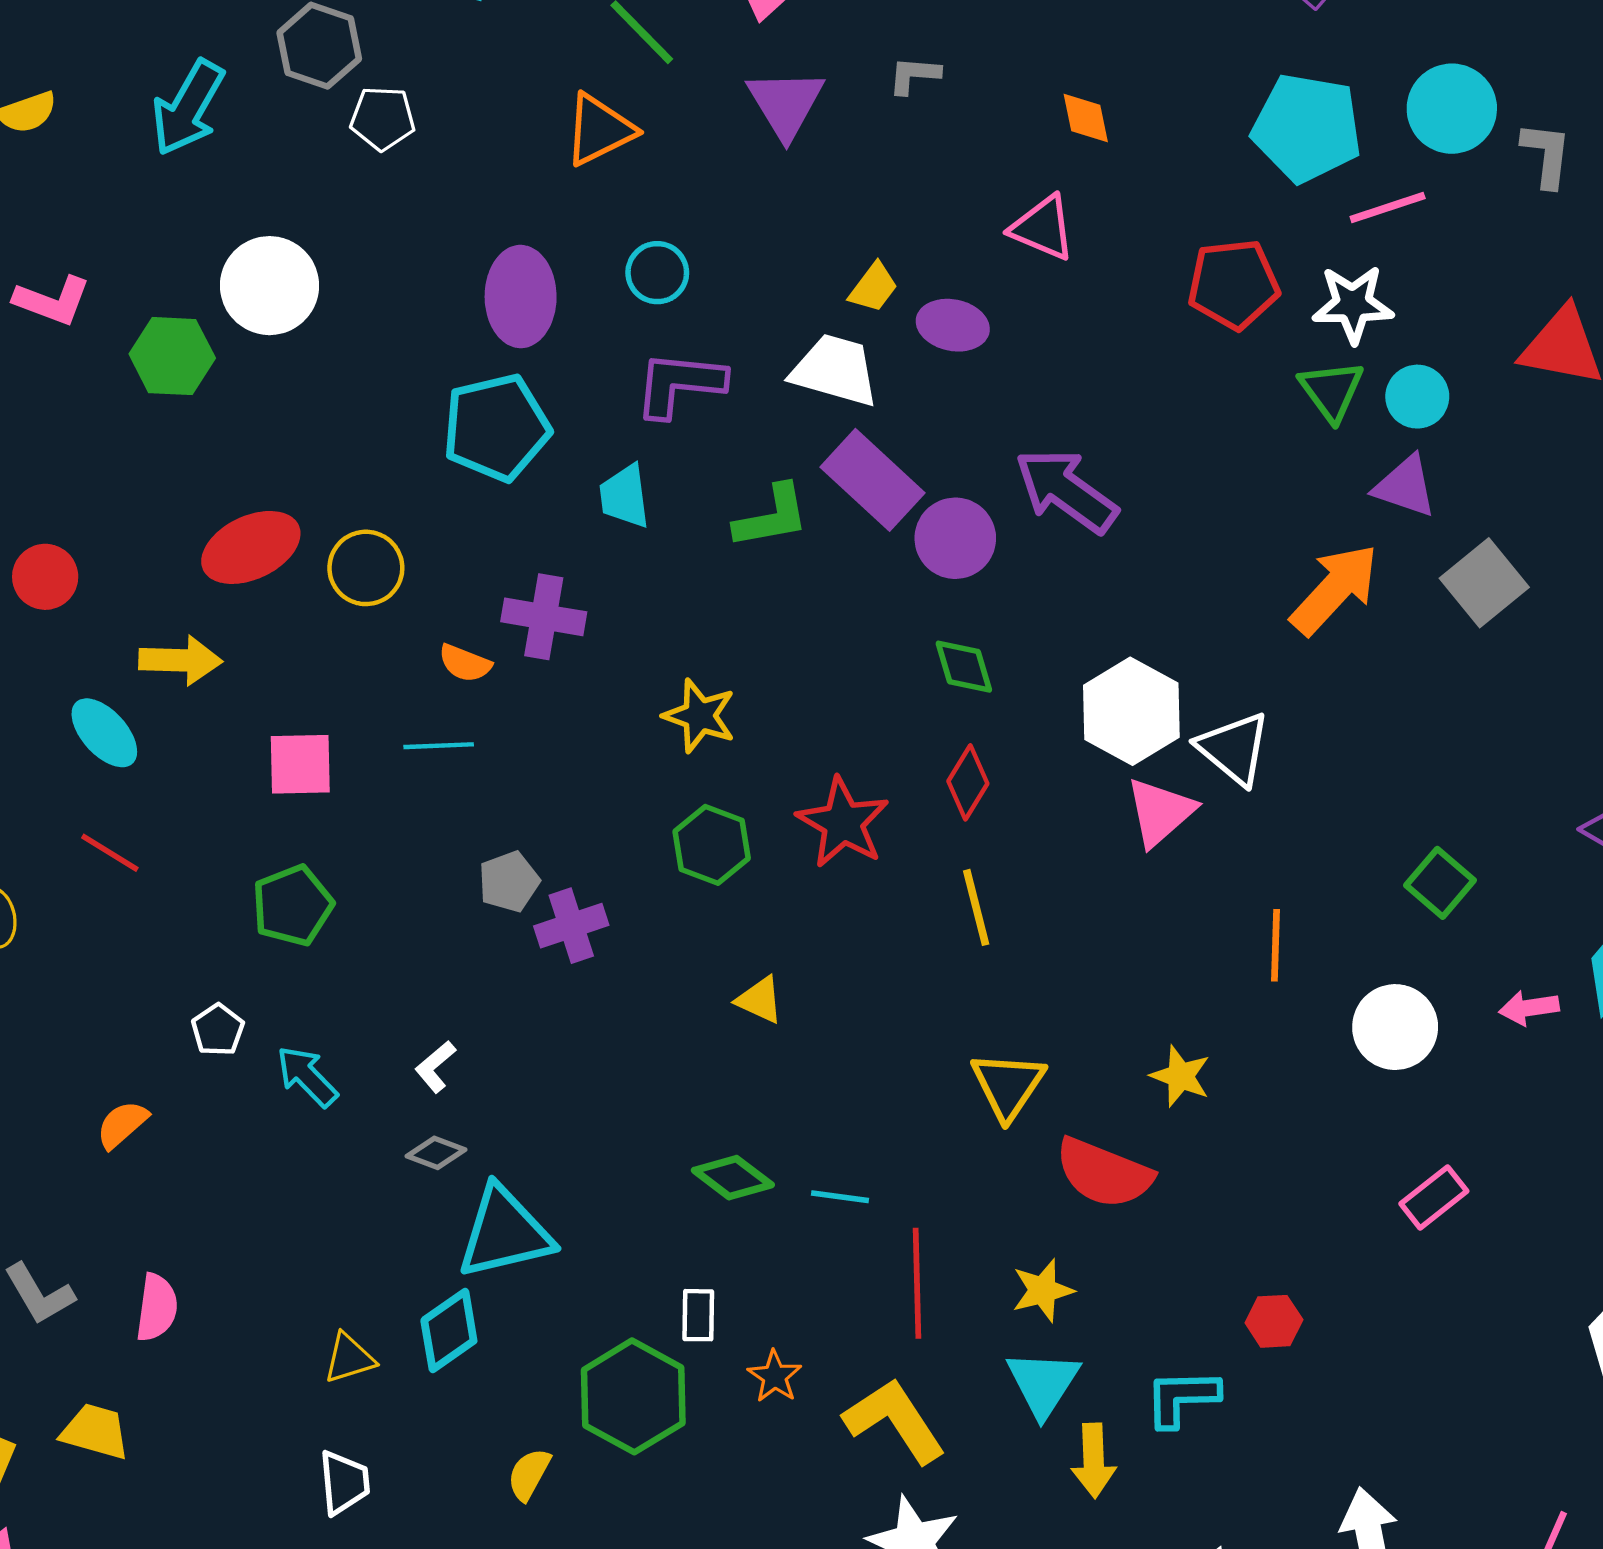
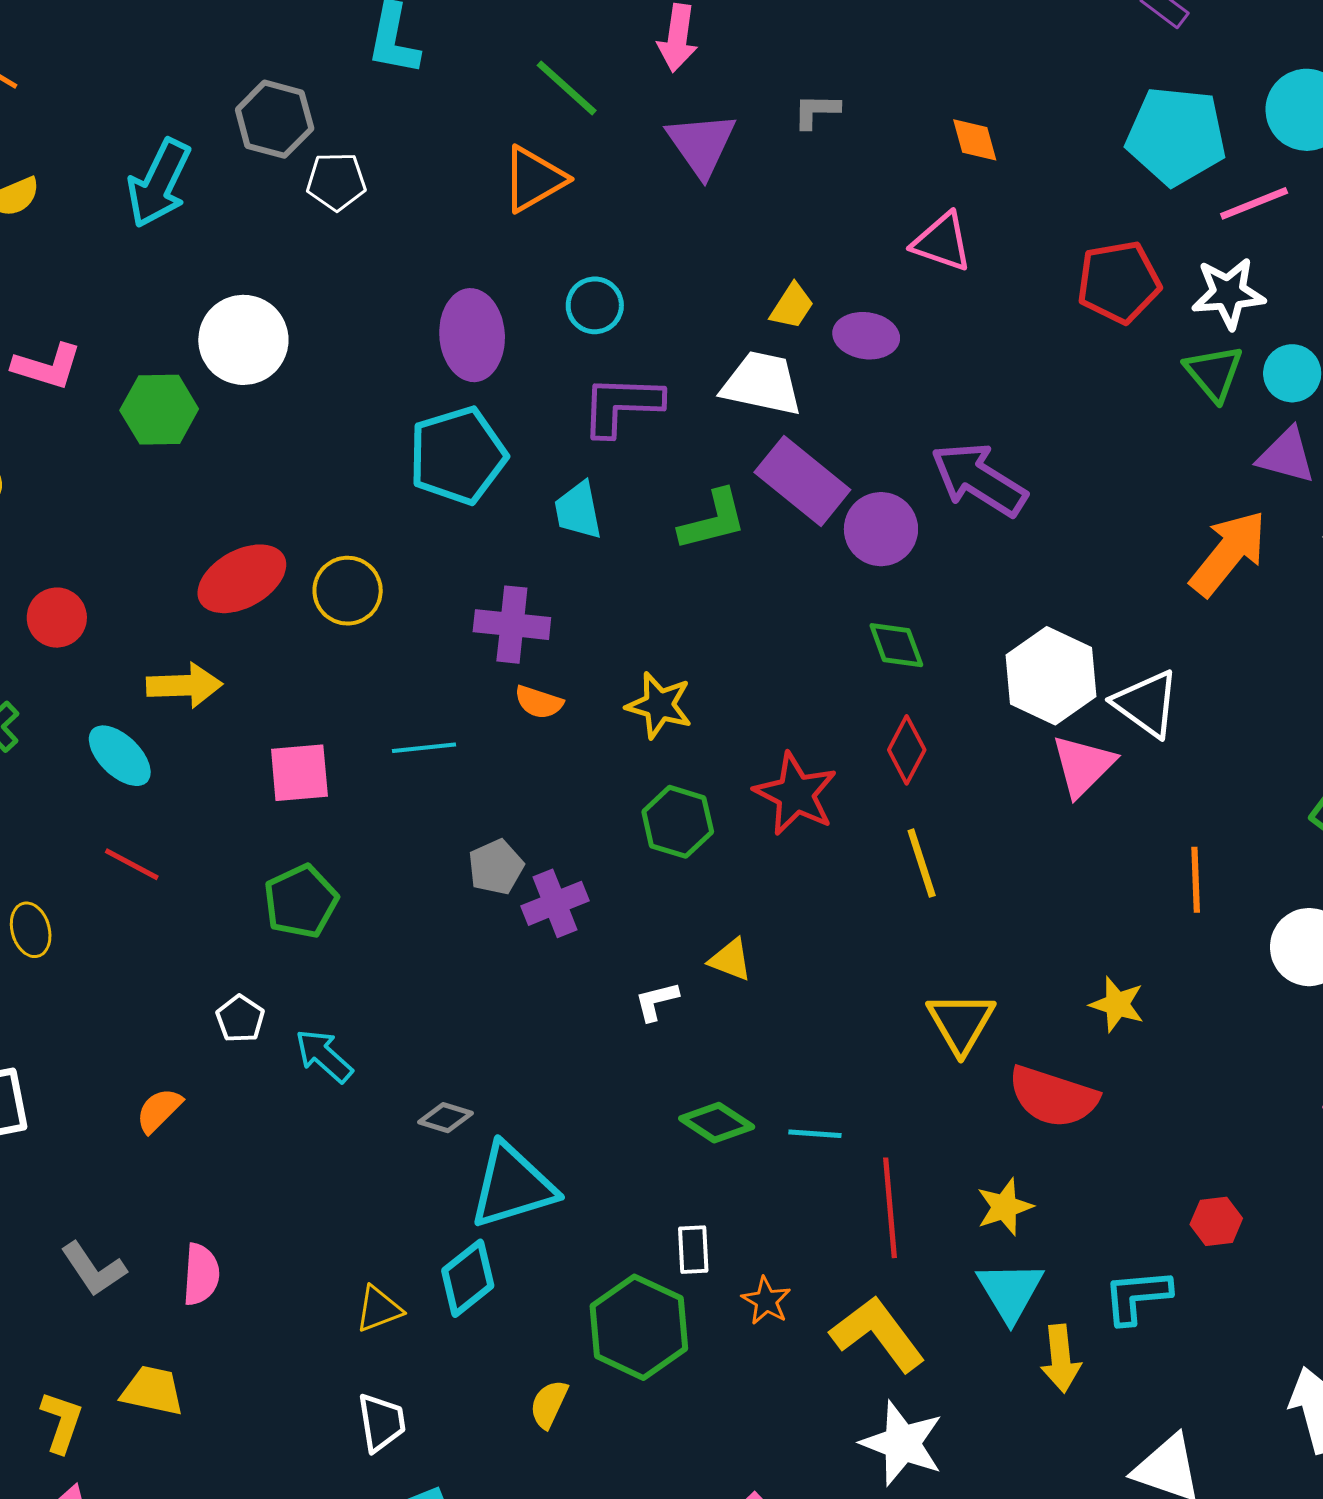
orange semicircle: (465, 663) -> (539, 702), moved
white L-shape: (435, 1067) -> (657, 1001), moved, turned 30

